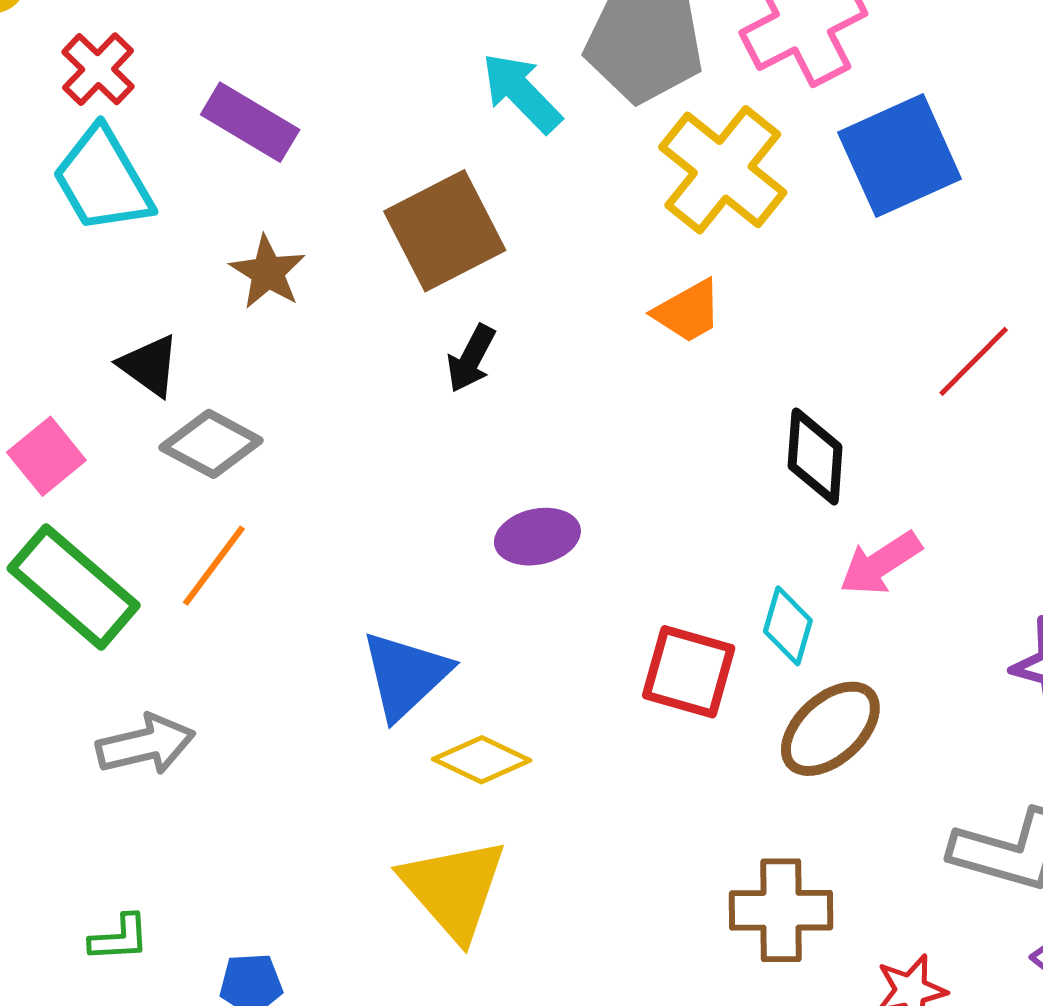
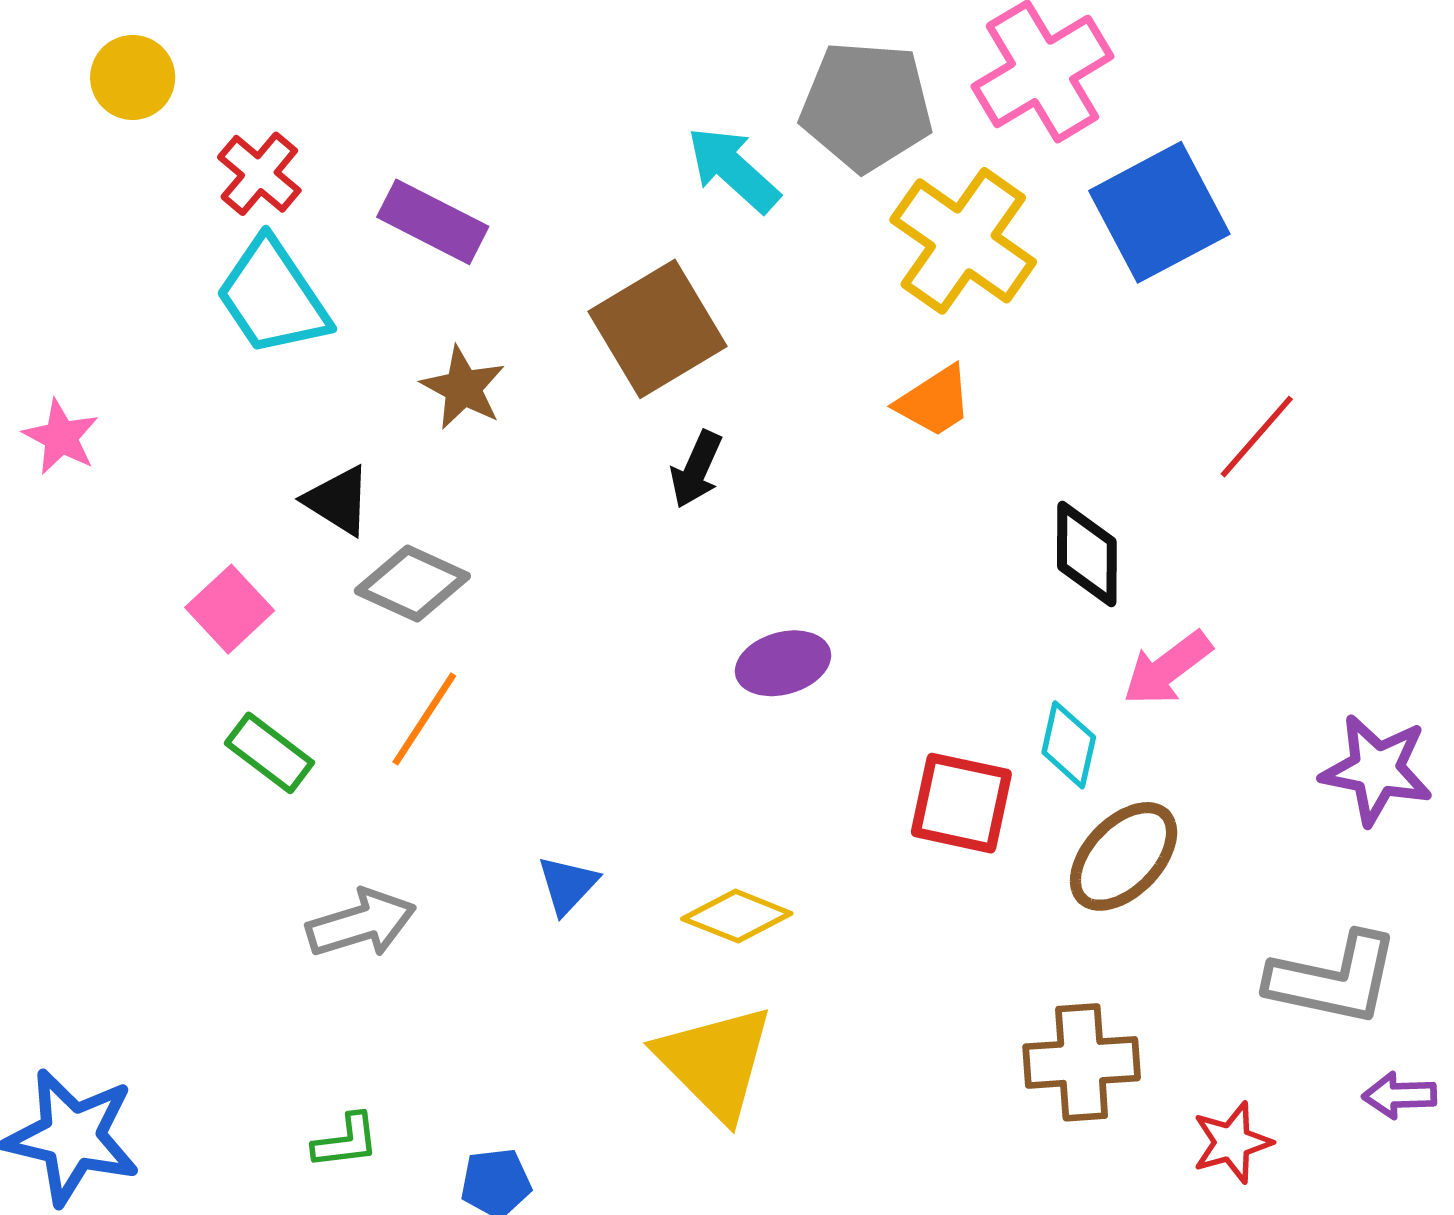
green rectangle: (74, 587) -> (269, 753), size x0.6
blue triangle: (405, 675) -> (568, 885), moved, size x0.6

